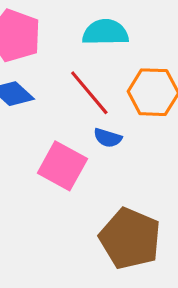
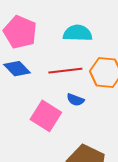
red line: (89, 93) -> (65, 71), turned -60

